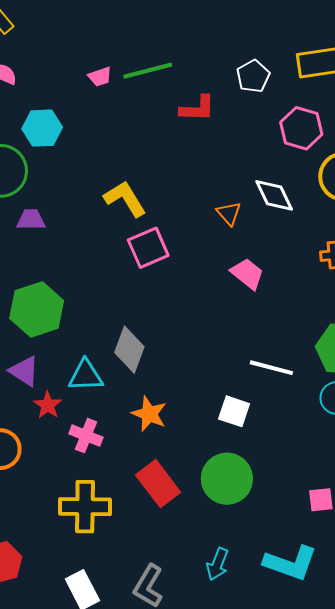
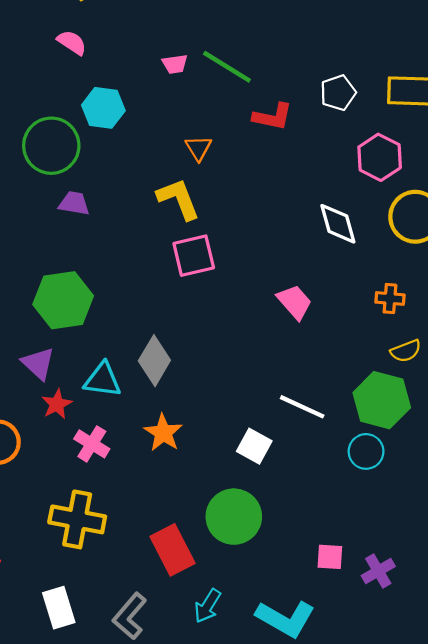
green line: (148, 71) -> (227, 67), turned 36
orange triangle: (229, 213) -> (198, 148), moved
red rectangle: (158, 484) -> (173, 550), moved

